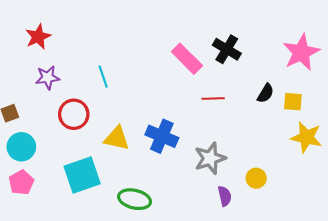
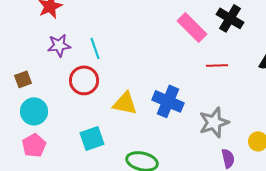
cyan line: (103, 77) -> (95, 48), moved
cyan square: (82, 175) -> (92, 138), size x0.7

